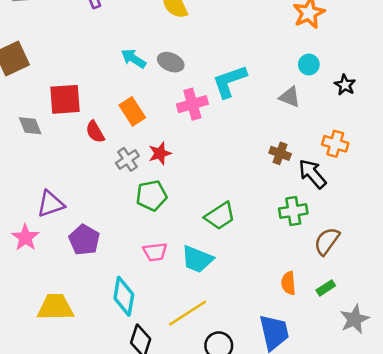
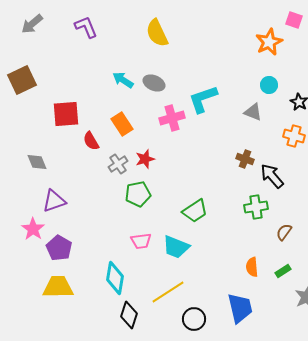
gray diamond: (30, 126) -> (37, 162), moved
orange cross: (335, 144) -> (294, 136), moved
purple pentagon: (84, 240) -> (59, 248), moved
brown semicircle: (327, 241) -> (284, 232), size x0.7

